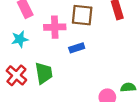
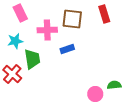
green trapezoid: (44, 73) -> (32, 59), moved

